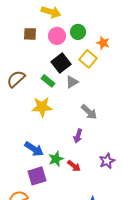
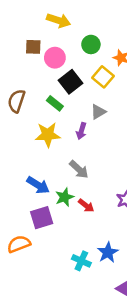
pink circle: (57, 36) -> (55, 58), moved
brown semicircle: (16, 79) -> (16, 101), turned -30
gray triangle: (72, 82) -> (98, 112), moved
gray arrow: (89, 112) -> (79, 170), moved
purple arrow: (78, 136) -> (81, 131), moved

